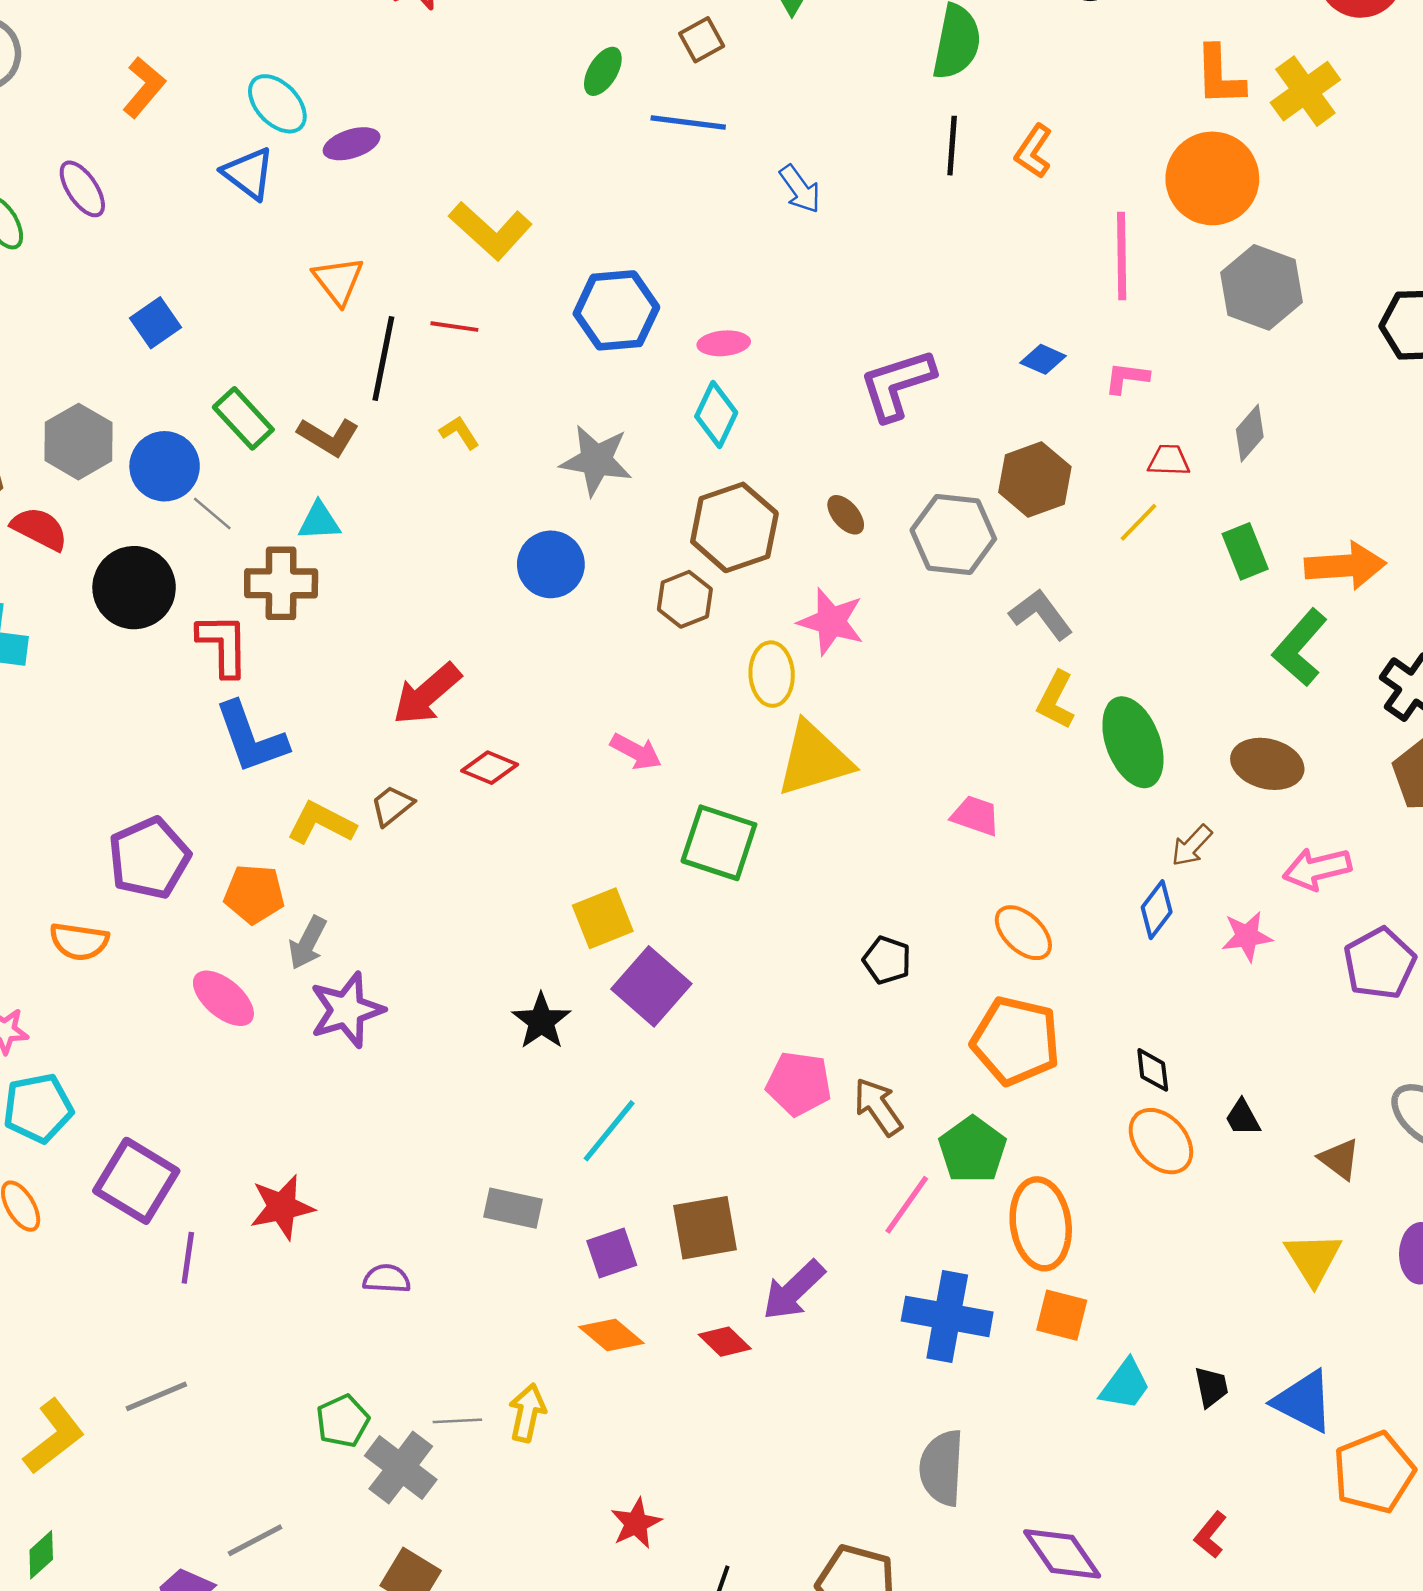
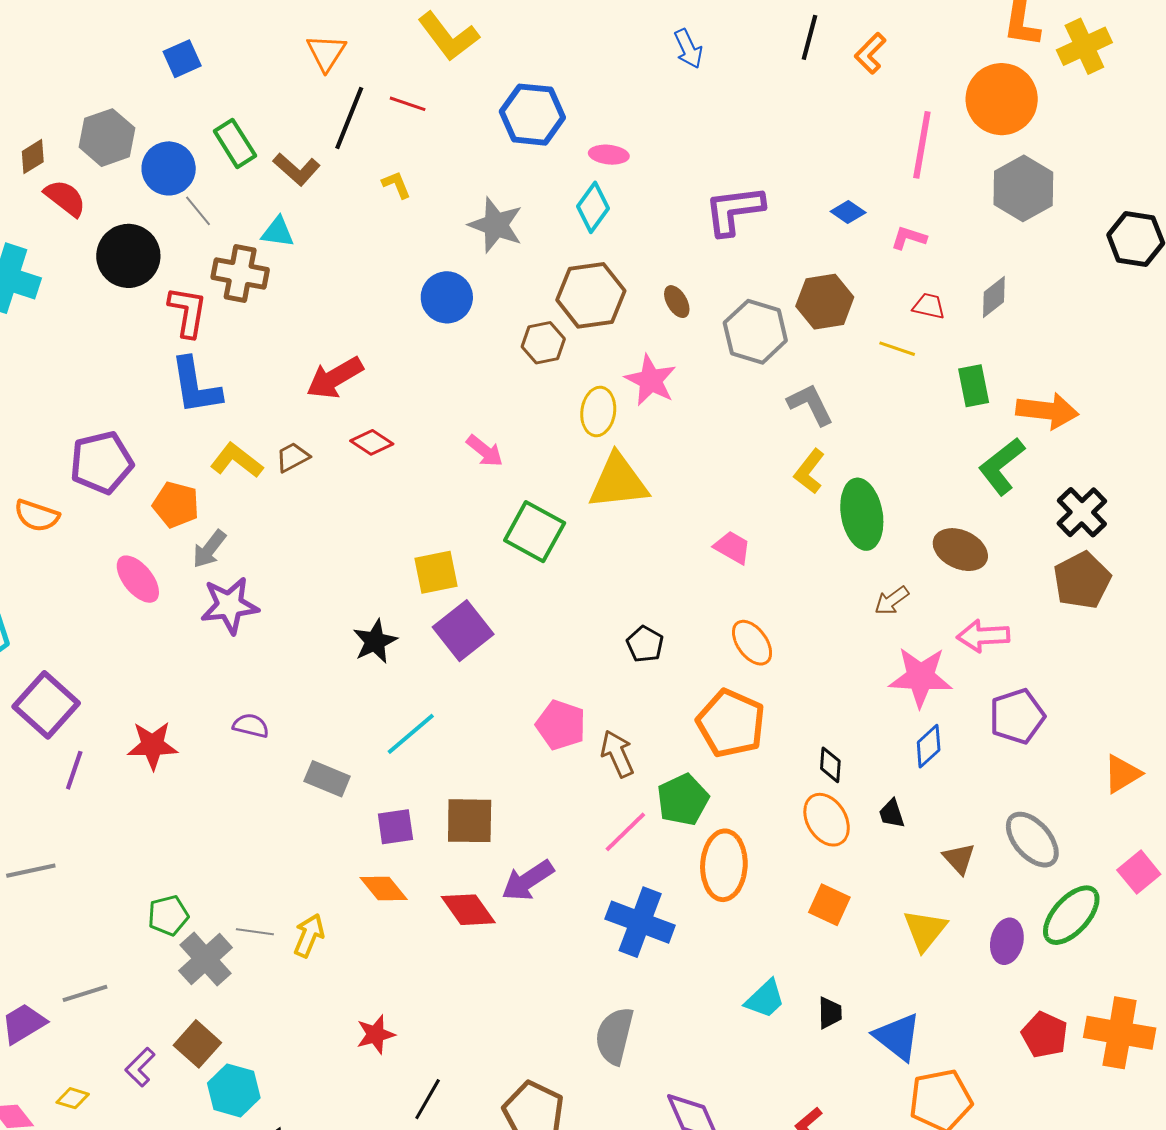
yellow line: (1139, 522) -> (897, 349), turned 54
blue diamond: (1157, 910) -> (929, 746), moved
pink star: (1247, 936) -> (921, 677), size x1.6
purple semicircle: (387, 1279) -> (251, 726), moved
orange square: (1062, 1315) -> (829, 905), moved
red diamond: (725, 1342) -> (468, 910), size x1.4

